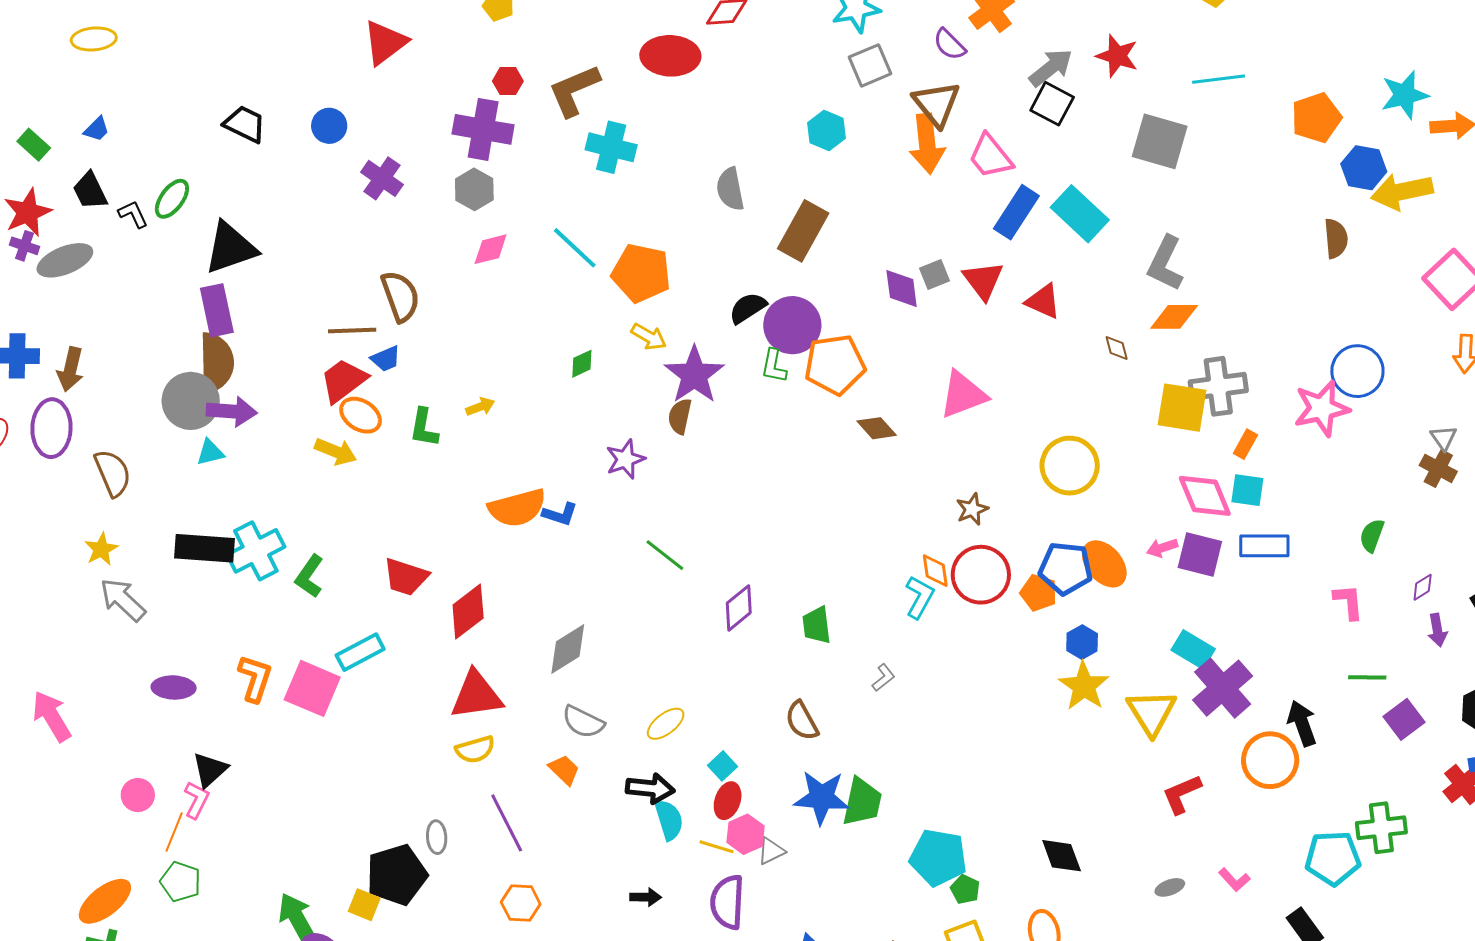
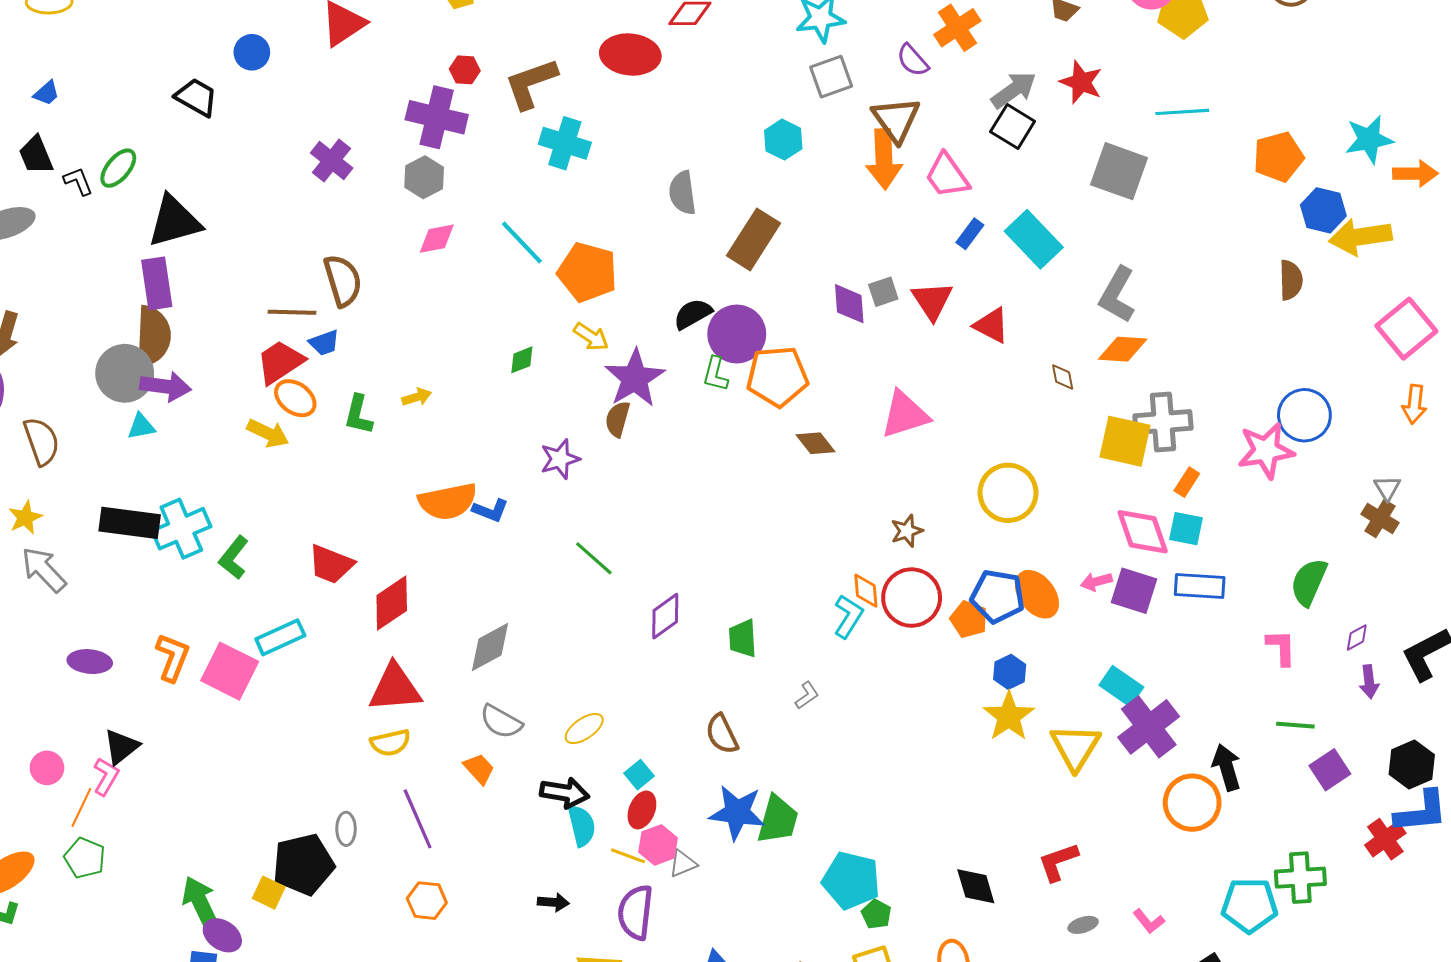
blue circle: (329, 126) -> (252, 52), moved
blue rectangle: (1016, 212) -> (970, 234), size x0.6
green semicircle: (1372, 535) -> (1309, 582), size x1.4
red L-shape: (1182, 794) -> (1058, 862), moved

